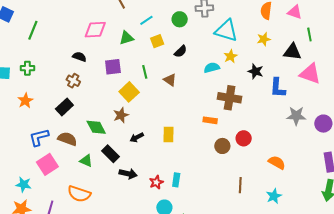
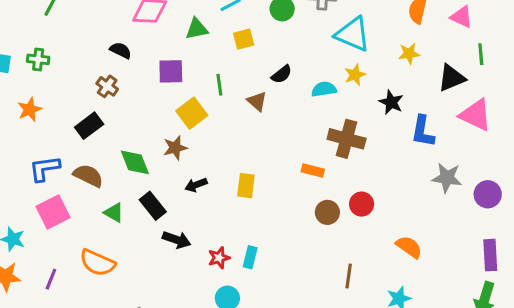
black semicircle: (181, 51) -> (282, 74), moved
black triangle: (292, 52) -> (452, 78), turned -36

